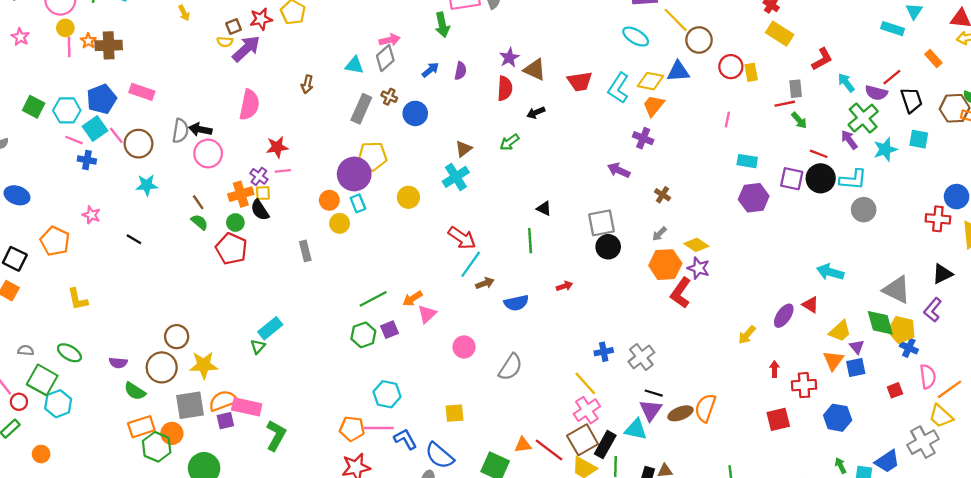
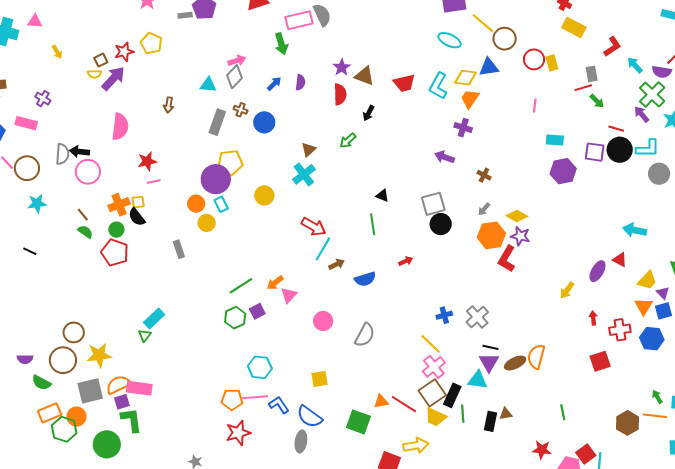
black arrow: (536, 113) -> (369, 113), turned -35
purple cross: (259, 176) -> (43, 99), moved
blue hexagon: (838, 418) -> (652, 339), moved
green L-shape: (276, 435) -> (131, 420), moved, turned -32

